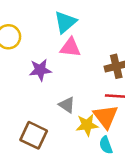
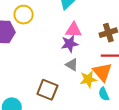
pink triangle: (70, 48) -> (74, 30), moved
purple star: (40, 70) -> (70, 44), moved

